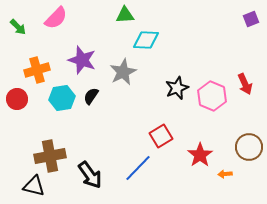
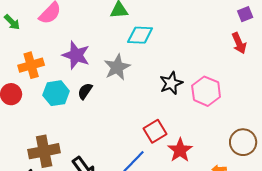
red arrow: (245, 84) -> (239, 43), moved
red star: (200, 155) -> (180, 150), moved

